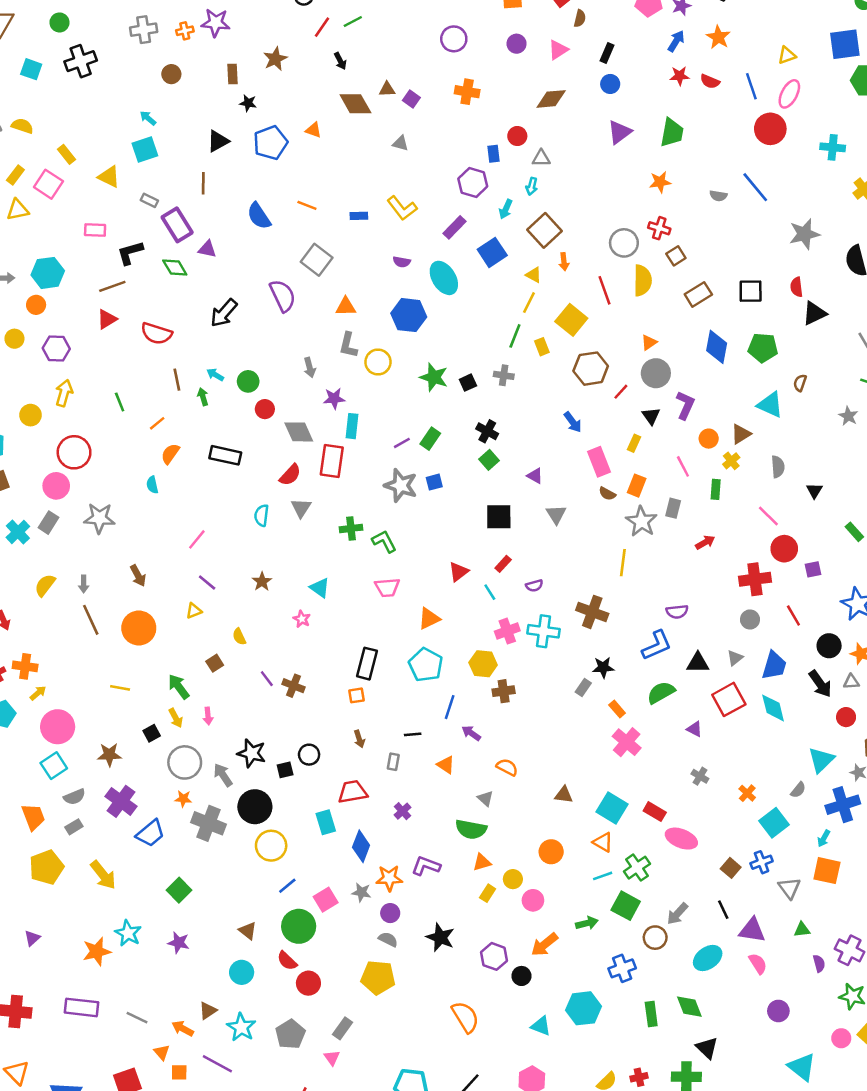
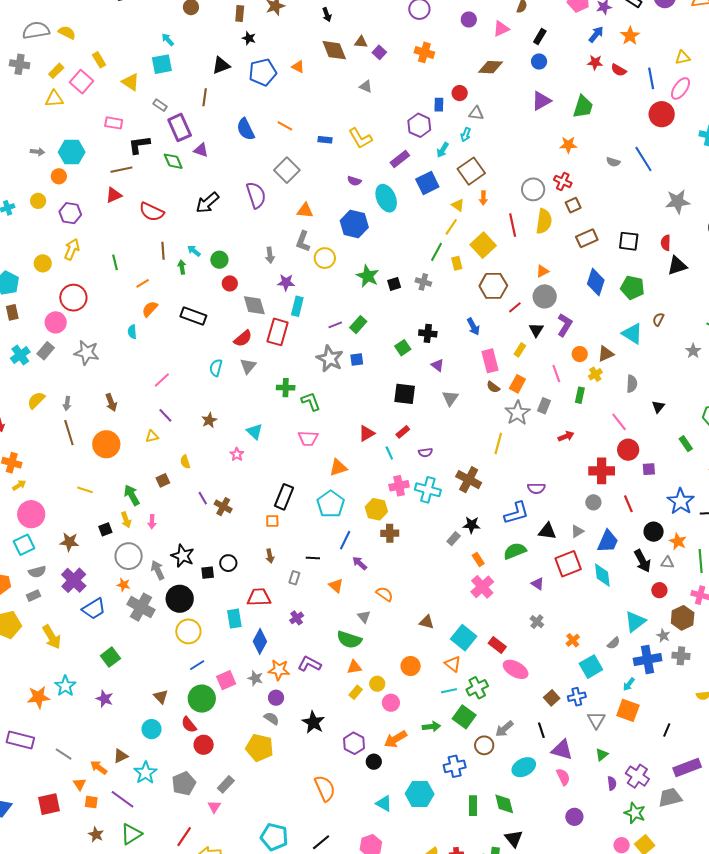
black cross: (487, 431) -> (428, 333), moved, turned -30
green triangle: (802, 930) -> (602, 755), turned -40

